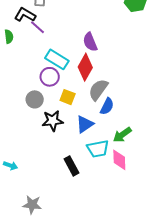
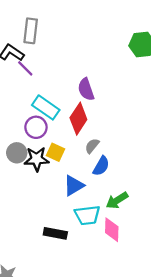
gray semicircle: (98, 90) -> (92, 146), size x0.6
black star: (53, 121) -> (37, 159), moved
black rectangle: (72, 166) -> (55, 233), turned -54

